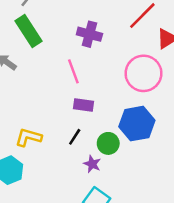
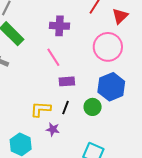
yellow L-shape: (28, 137) -> (41, 109), moved
purple star: (92, 164) -> (53, 129), moved

